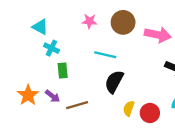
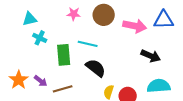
cyan triangle: (40, 27) -> (30, 19), turned -42
green rectangle: (63, 70) -> (64, 55), moved, size x1.5
black semicircle: (114, 82) -> (96, 68), turned 100

